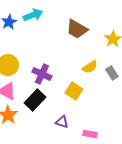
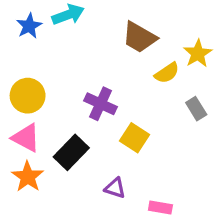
yellow semicircle: (90, 67) -> (167, 73), moved
purple cross: (42, 74) -> (100, 104), moved

